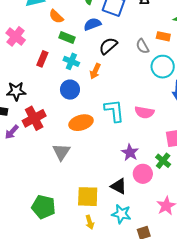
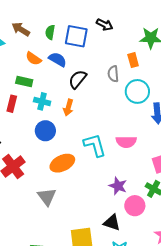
orange semicircle: (56, 16) -> (33, 58), moved
blue semicircle: (92, 24) -> (58, 59), turned 60
orange rectangle: (163, 36) -> (133, 60), turned 72
green rectangle: (67, 37) -> (24, 82), moved
gray semicircle: (143, 46) -> (113, 74), turned 35

